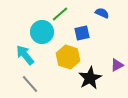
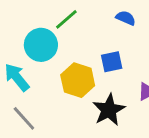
blue square: (82, 33) -> (112, 62), moved

